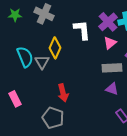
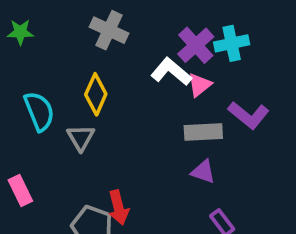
gray cross: (44, 14) -> (109, 30), moved
white L-shape: (82, 30) -> (171, 72), moved, turned -45
gray triangle: (42, 62) -> (81, 138), moved
red arrow: (63, 93) -> (118, 207), moved

